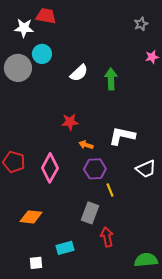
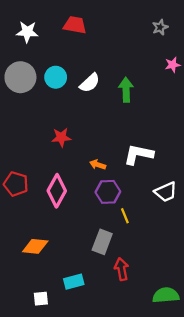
red trapezoid: (46, 16) -> (75, 25), moved
cyan circle: (42, 54) -> (56, 77), moved
red star: (70, 122) -> (61, 137), moved

